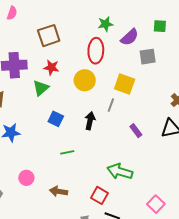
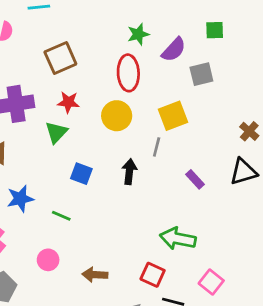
yellow square: (125, 84) -> (173, 116), turned -35
green line: (67, 152) -> (61, 216), moved, turned 40
pink square: (156, 204) -> (211, 282), moved

